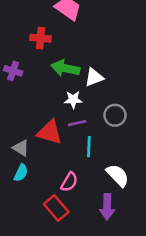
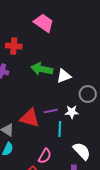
red cross: (41, 38) -> (14, 46), moved
white star: (73, 100) -> (72, 112), moved
gray circle: (115, 115) -> (88, 94), moved

